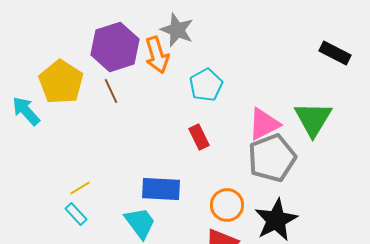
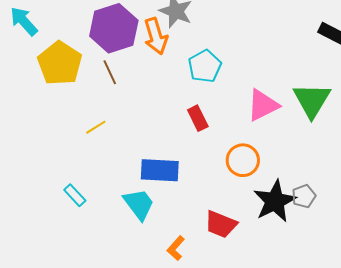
cyan arrow: (26, 111) -> (24, 21), moved
gray pentagon: (272, 158) -> (304, 196), moved, size x0.5
yellow line: (80, 188) -> (96, 127), moved
orange circle: (227, 205) -> (243, 160), moved

